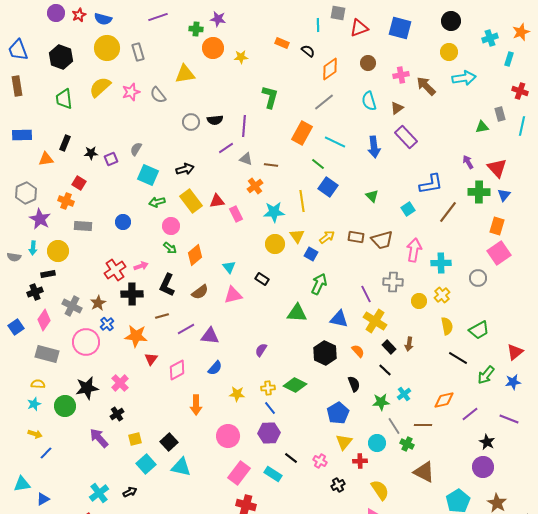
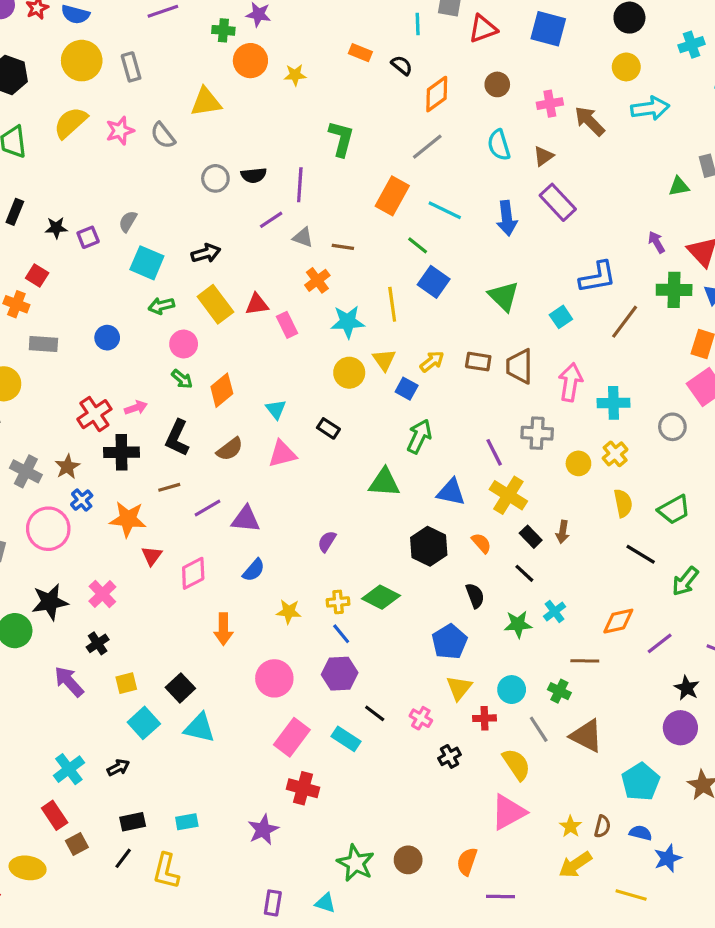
green triangle: (372, 196) -> (504, 296), size x1.5
brown trapezoid: (382, 240) -> (520, 366), turned 105
gray line: (394, 426) -> (539, 729), moved

